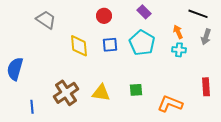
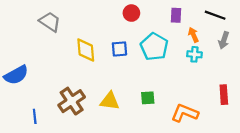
purple rectangle: (144, 12) -> (176, 15), moved, turned 48
red circle: (104, 16) -> (131, 13), moved
blue semicircle: (15, 69) -> (16, 75), turned -135

